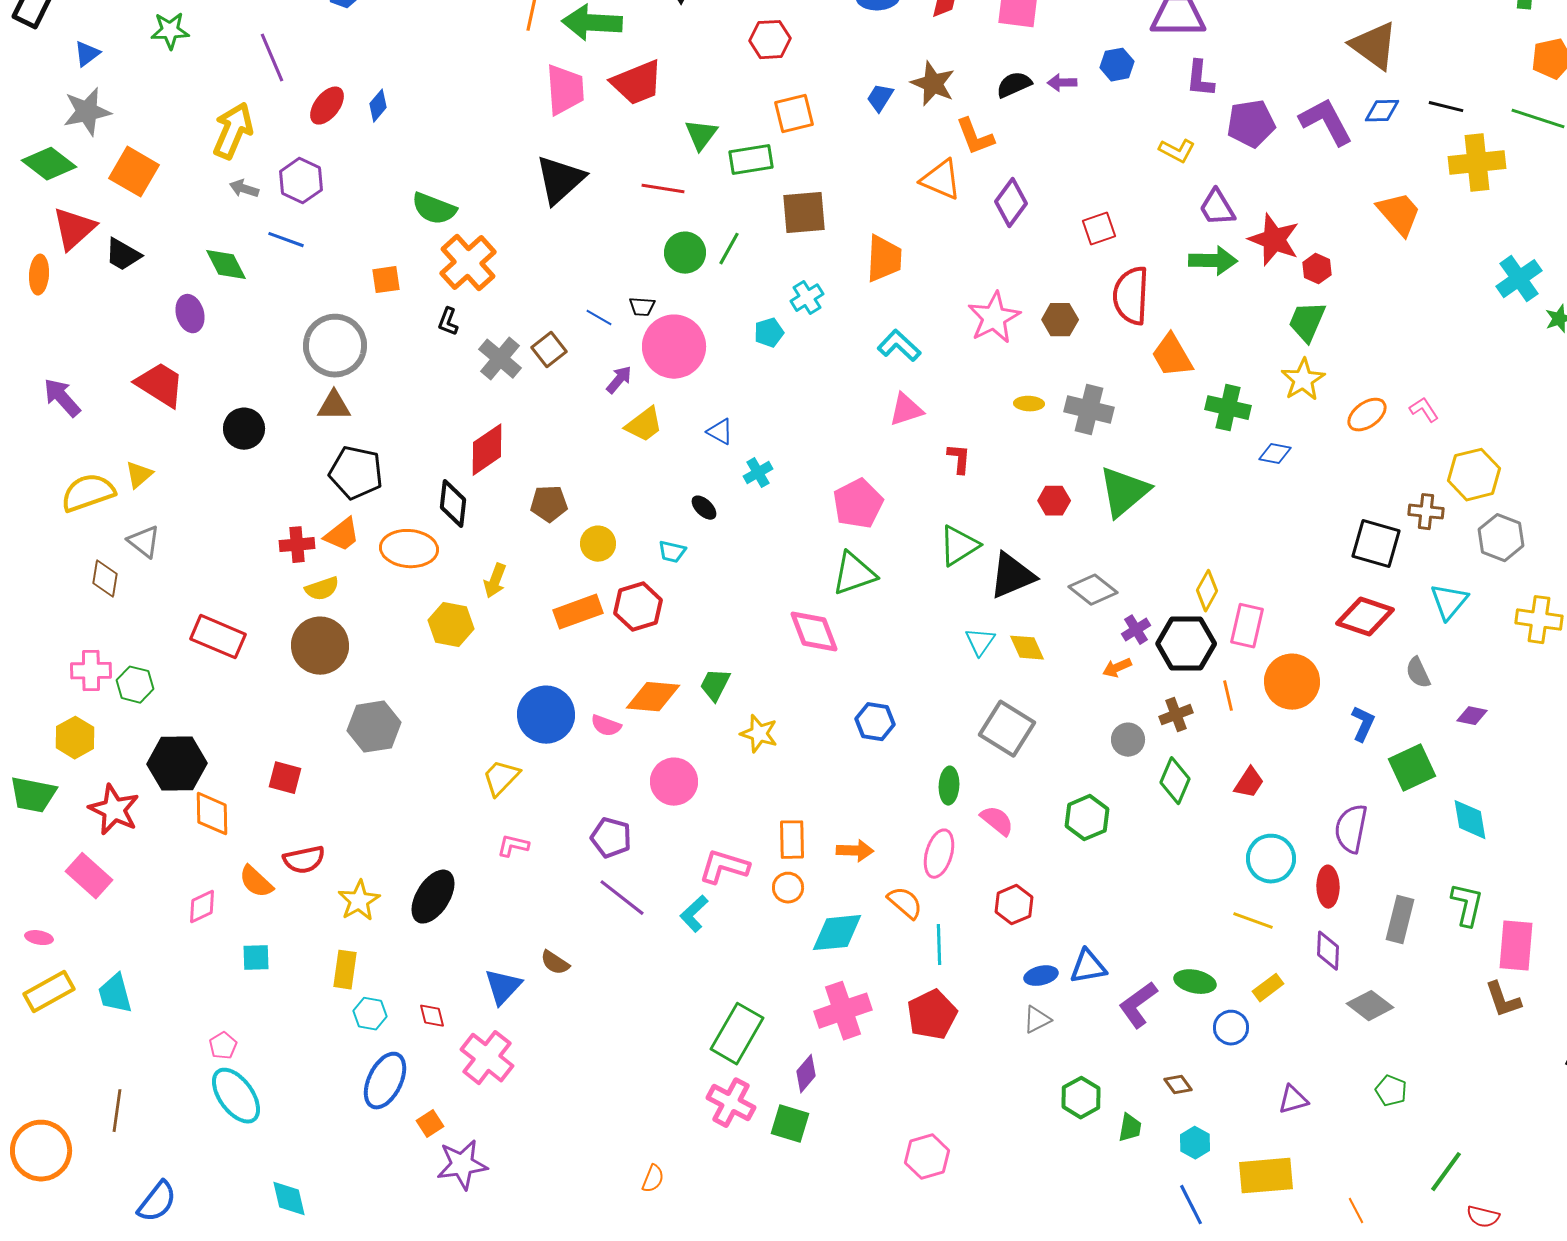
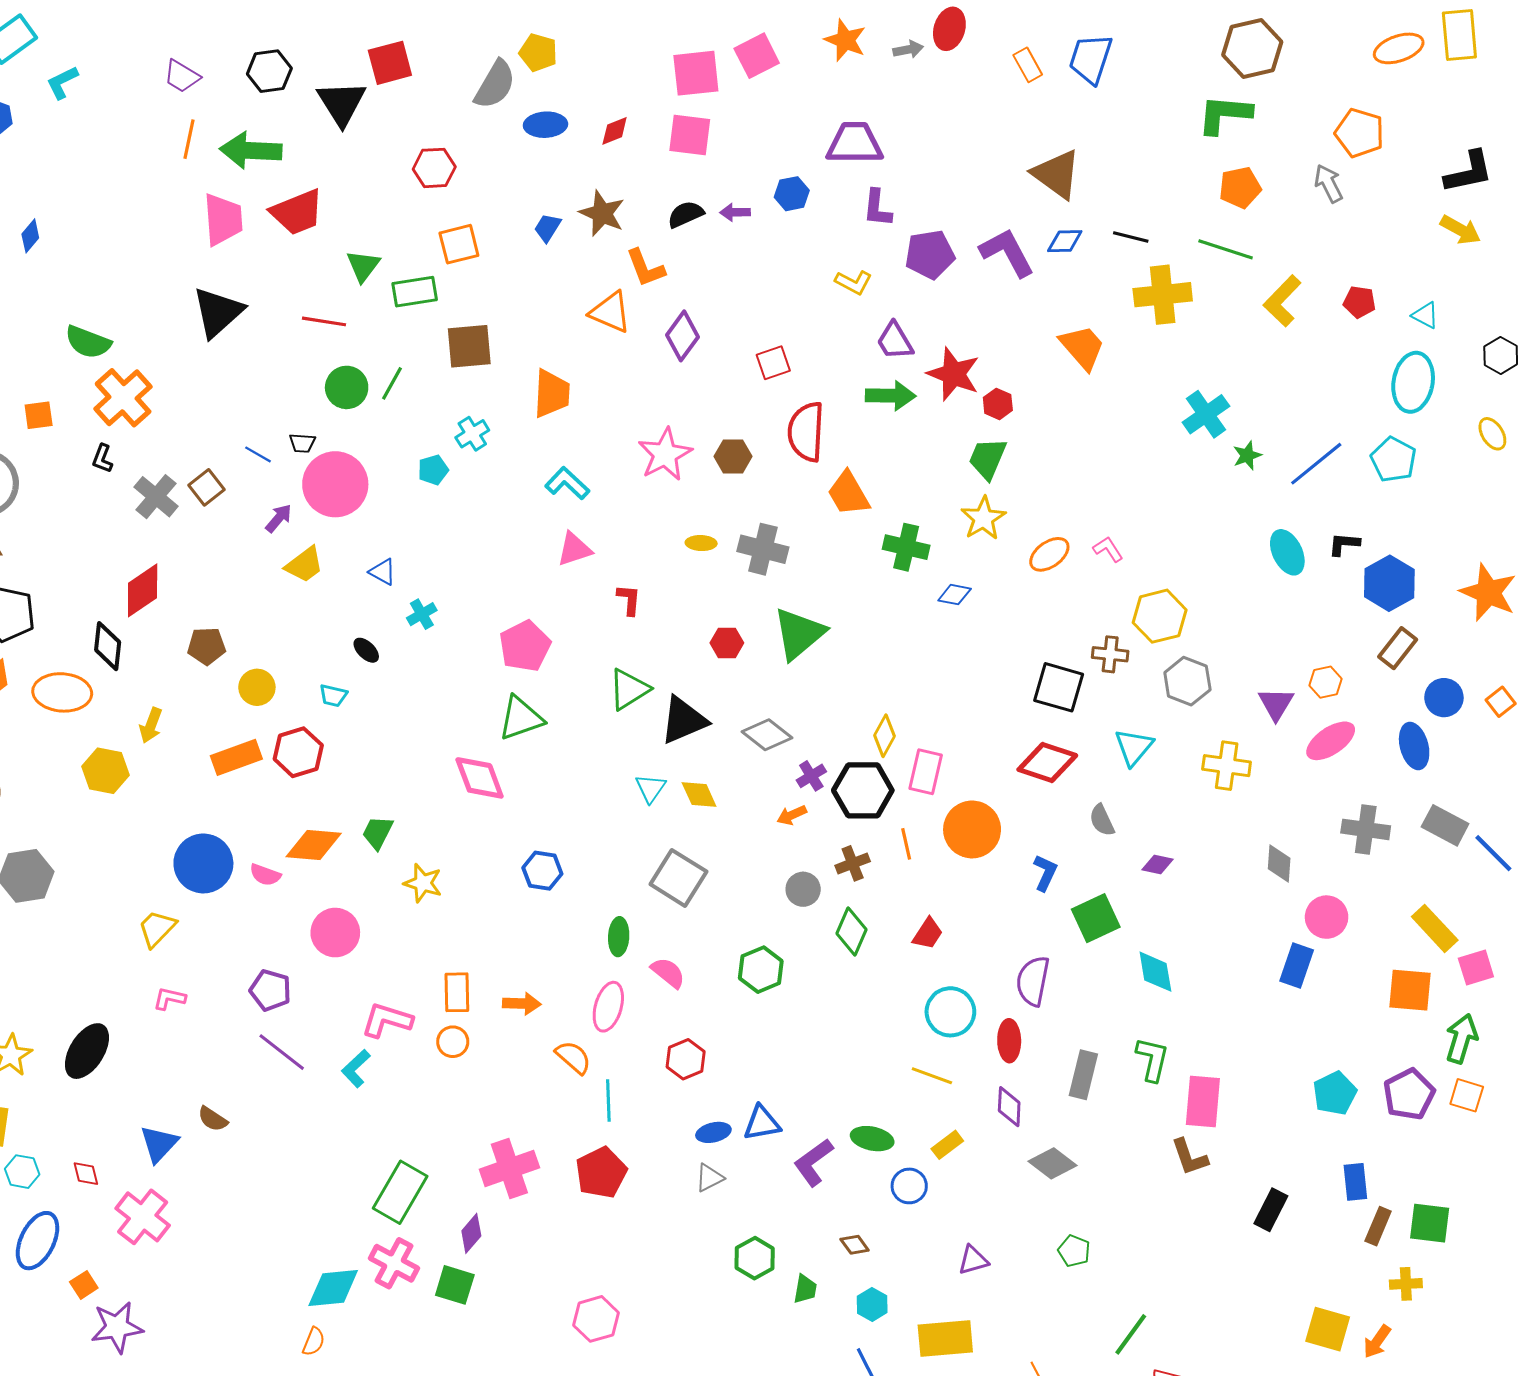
cyan diamond: (837, 933) -> (333, 1288), moved

